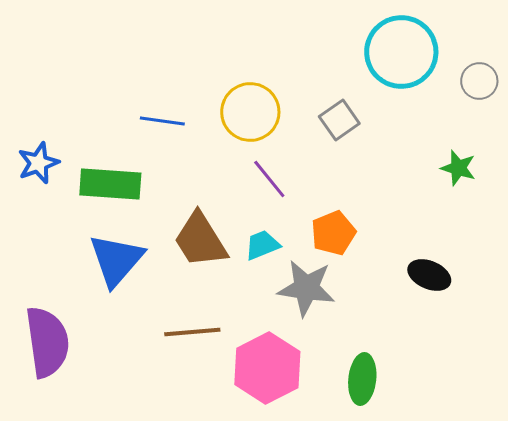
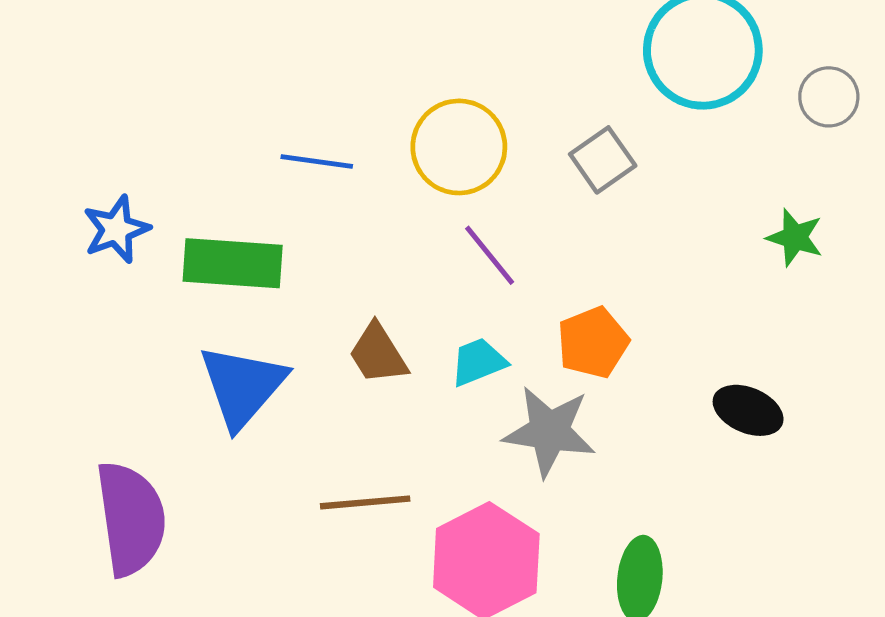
brown trapezoid: (200, 240) -> (378, 354), size x0.7

